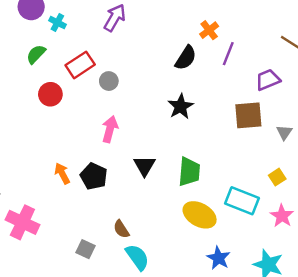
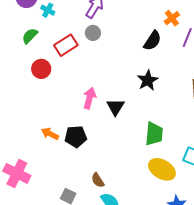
gray circle: (109, 81) -> (93, 33), moved
black triangle: (144, 166) -> (115, 107), moved
orange arrow: (62, 173) -> (50, 134), turned -36
black pentagon: (94, 176) -> (76, 137), turned -30

